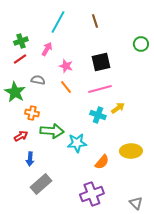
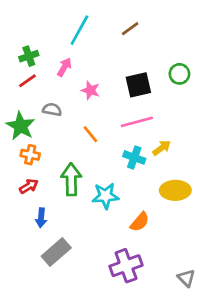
brown line: (95, 21) -> (130, 29), turned 72
green circle: (141, 44) -> (179, 74), moved
orange line: (66, 87) -> (90, 134), moved
orange cross: (32, 113) -> (30, 155), moved
green arrow: (52, 131) -> (71, 179), turned -95
yellow ellipse: (131, 151) -> (175, 190), moved

